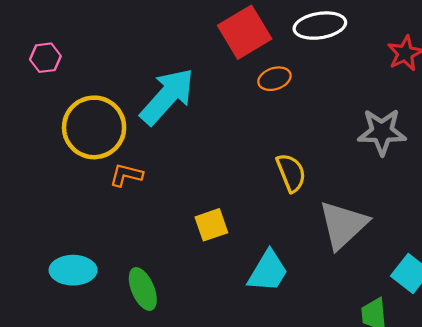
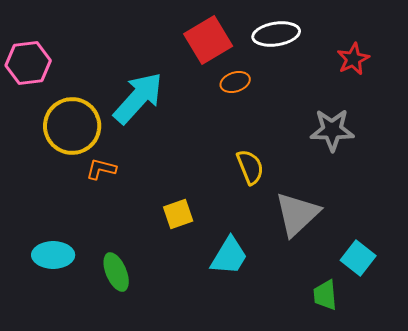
pink hexagon: (45, 58) -> (28, 63), size x1.6

